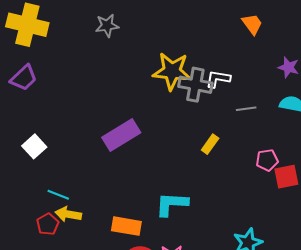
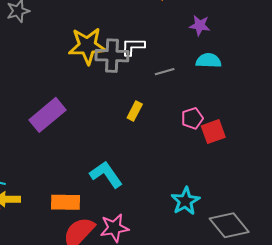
cyan L-shape: (172, 204) -> (106, 175), turned 60

